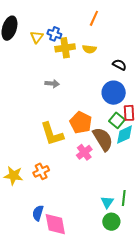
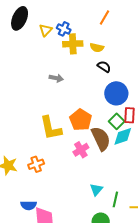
black semicircle: (119, 65) -> (104, 67), moved
cyan triangle: (107, 202) -> (96, 190), moved
blue semicircle: (38, 213) -> (29, 205), turned -112

